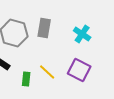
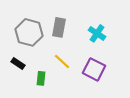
yellow line: (47, 72) -> (62, 61), moved

